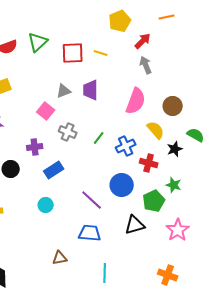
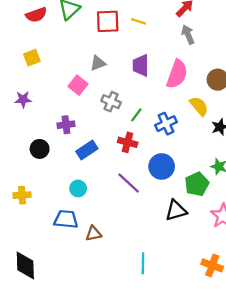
purple trapezoid: (91, 90) -> (141, 65), moved
gray cross: (68, 132) -> (111, 102), moved
red cross: (149, 163) -> (128, 142), moved
blue trapezoid: (90, 233) -> (66, 219), moved
brown triangle: (60, 258) -> (93, 234), moved

